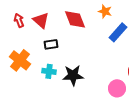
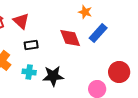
red diamond: (75, 19) -> (70, 38), moved

